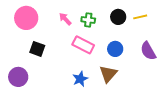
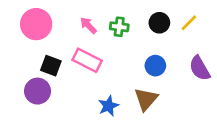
yellow line: (140, 17) -> (189, 23), turned -32
pink rectangle: (83, 45) -> (87, 60), moved
purple circle: (18, 77) -> (37, 91), moved

